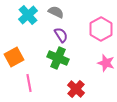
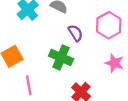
purple semicircle: (61, 35) -> (75, 33), moved

